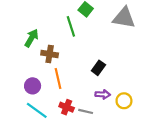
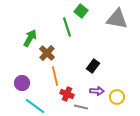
brown cross: (50, 54) -> (47, 53), turned 35
purple circle: (33, 86) -> (22, 83), moved
red cross: (67, 107) -> (67, 94), moved

